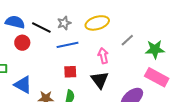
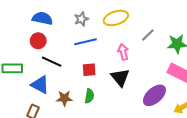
blue semicircle: (15, 22) -> (42, 18), moved
black line: (41, 27) -> (52, 62), moved

